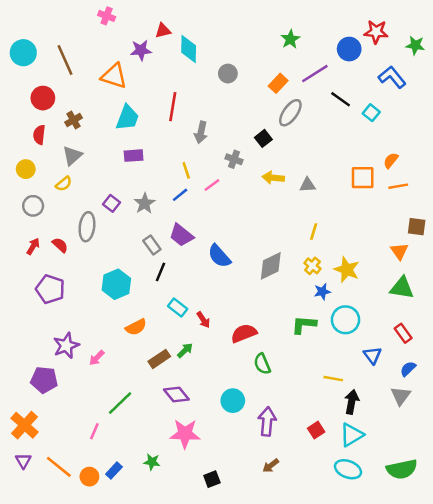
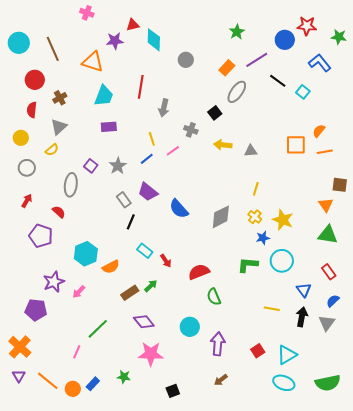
red semicircle: (60, 245) -> (59, 212), moved
cyan hexagon: (116, 284) -> (86, 254), moved
black arrow: (352, 402) -> (302, 317), moved

